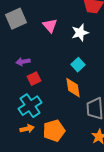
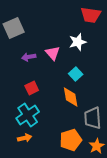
pink triangle: (50, 26) -> (53, 53), moved
purple arrow: (23, 62) -> (29, 57), moved
orange pentagon: (54, 131) -> (71, 140), moved

